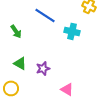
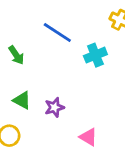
cyan cross: (72, 31) -> (95, 55), turned -35

